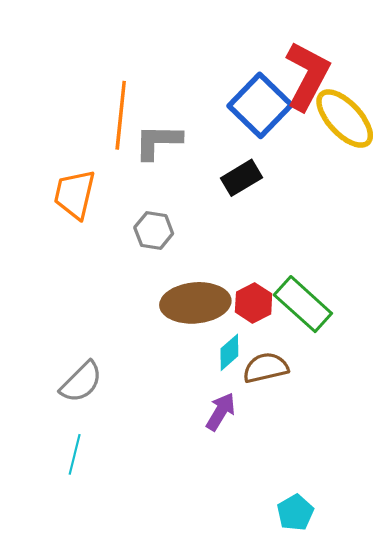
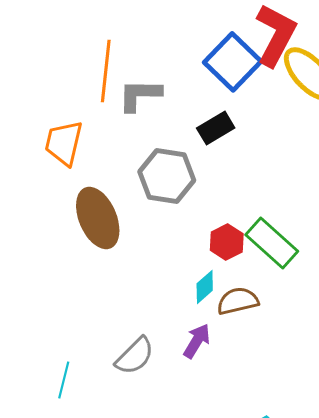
gray hexagon: (154, 230) -> (167, 176), moved, size x1.6
brown ellipse: (195, 303) -> (98, 218), moved, turned 72
gray semicircle: (81, 382) -> (135, 356), moved

